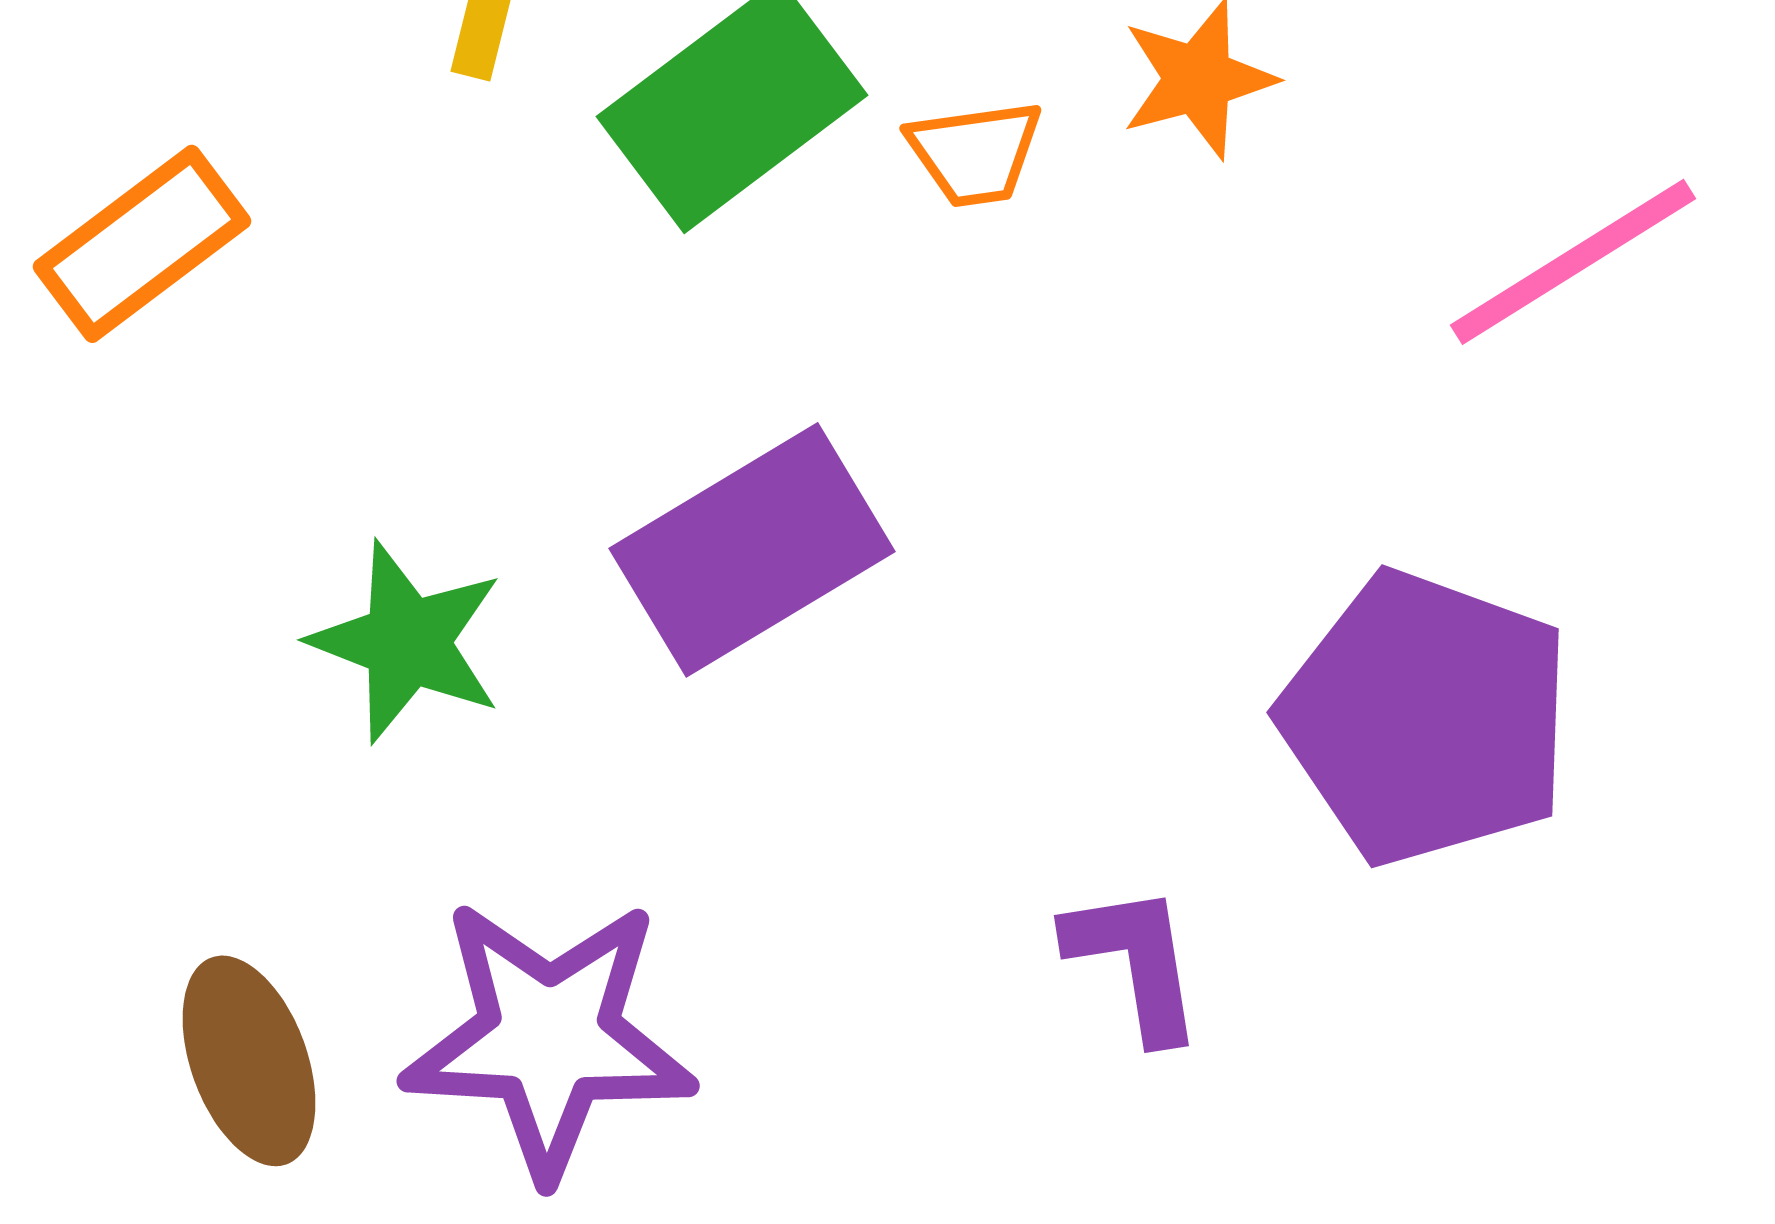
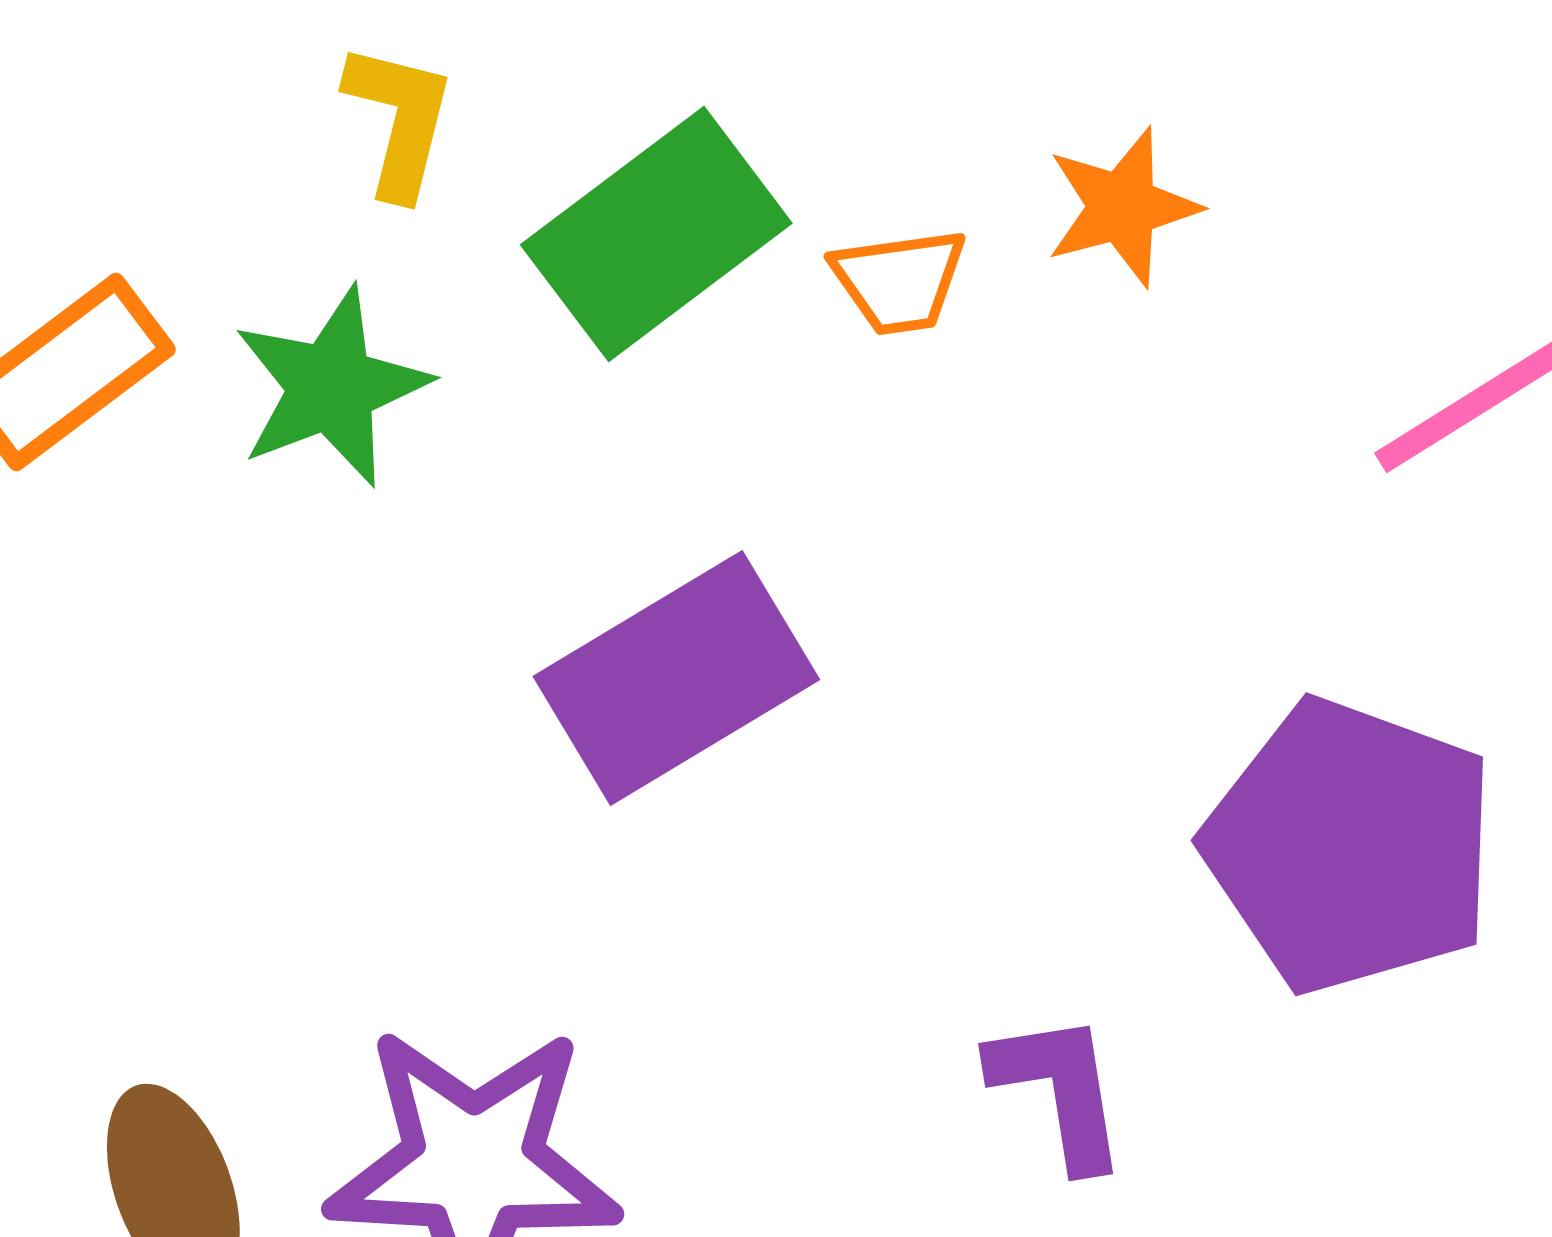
green star: (407, 642) -> (331, 387), moved, turned 30

